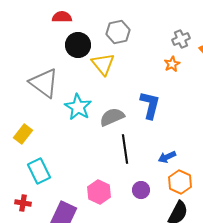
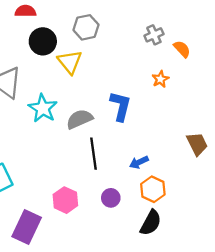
orange star: (172, 64) -> (160, 79), moved

